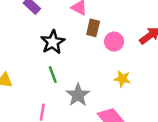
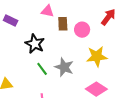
yellow star: (122, 79) -> (97, 56), size x1.5
gray star: (78, 95) -> (64, 67), moved

